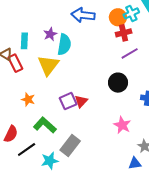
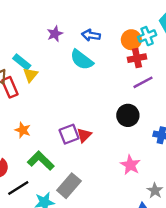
blue arrow: (83, 15) -> (91, 35), size x0.7
purple star: (50, 34) -> (55, 34), moved
cyan rectangle: (24, 41) -> (22, 62), turned -56
cyan semicircle: (64, 45) -> (82, 60), moved, turned 115
yellow triangle: (48, 65) -> (30, 75), moved, size x0.6

